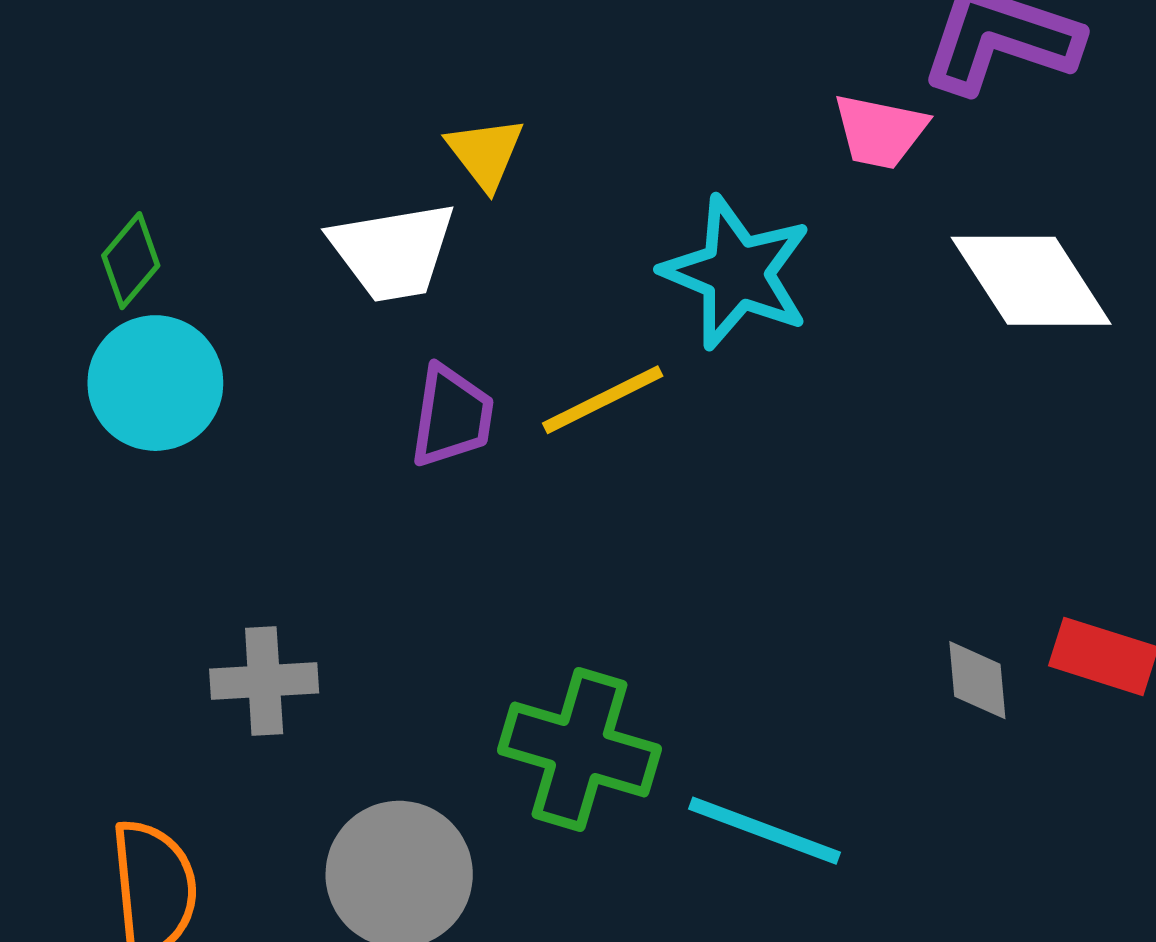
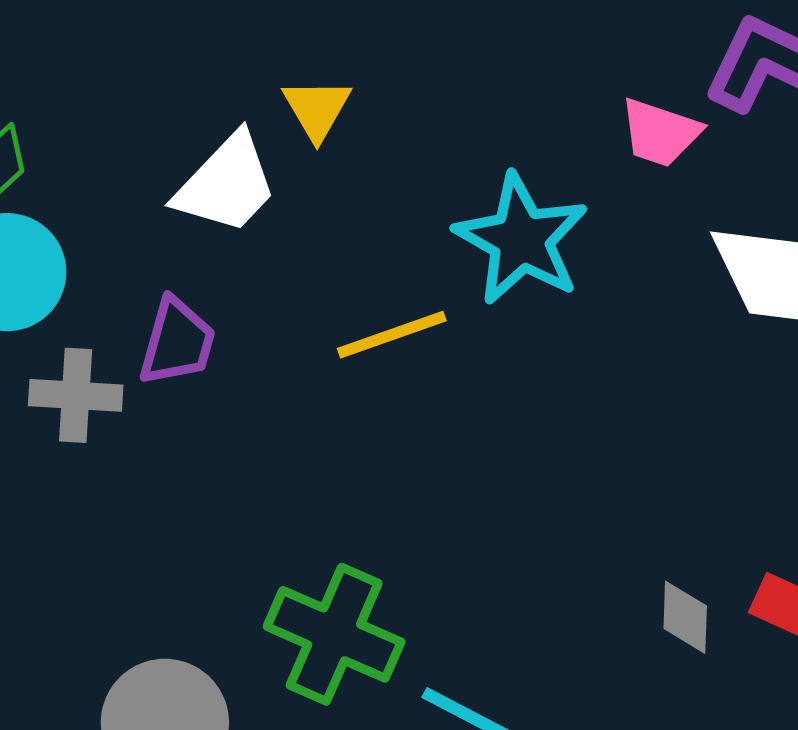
white trapezoid: (393, 251) -> (226, 184), turned -44
purple trapezoid: (452, 416) -> (177, 342), moved
gray cross: (264, 681) -> (76, 395), moved

